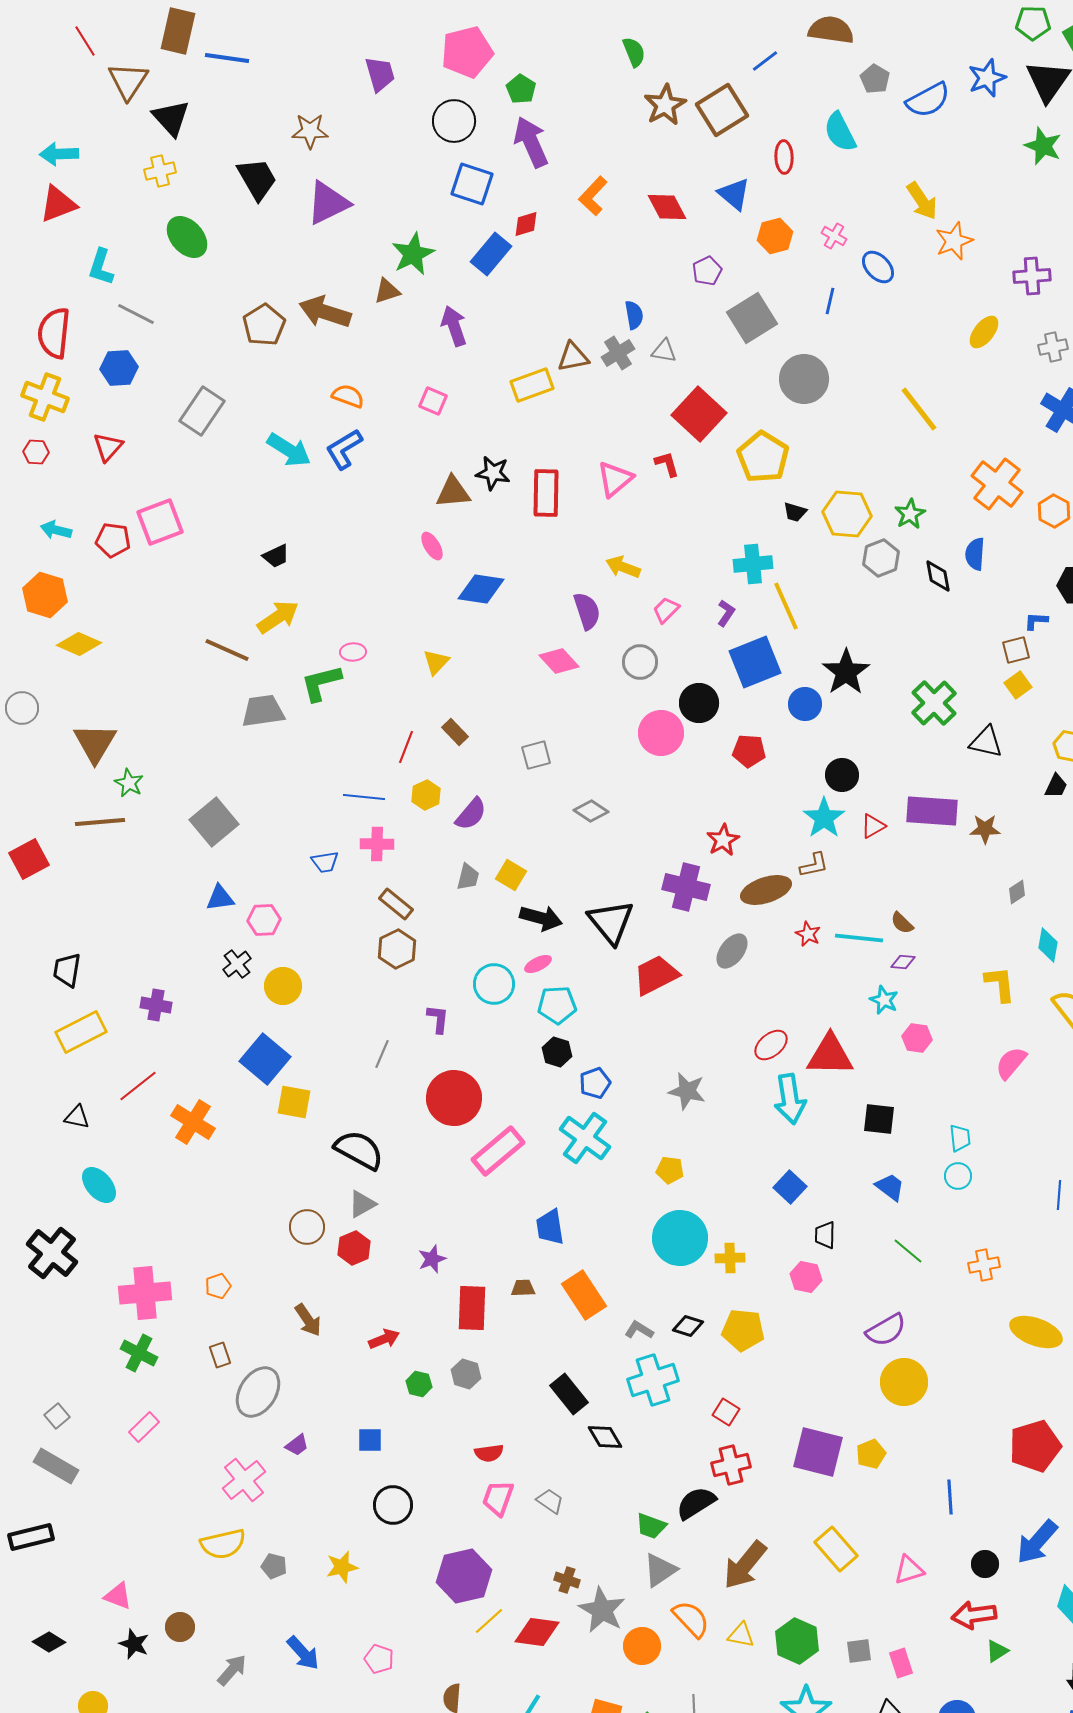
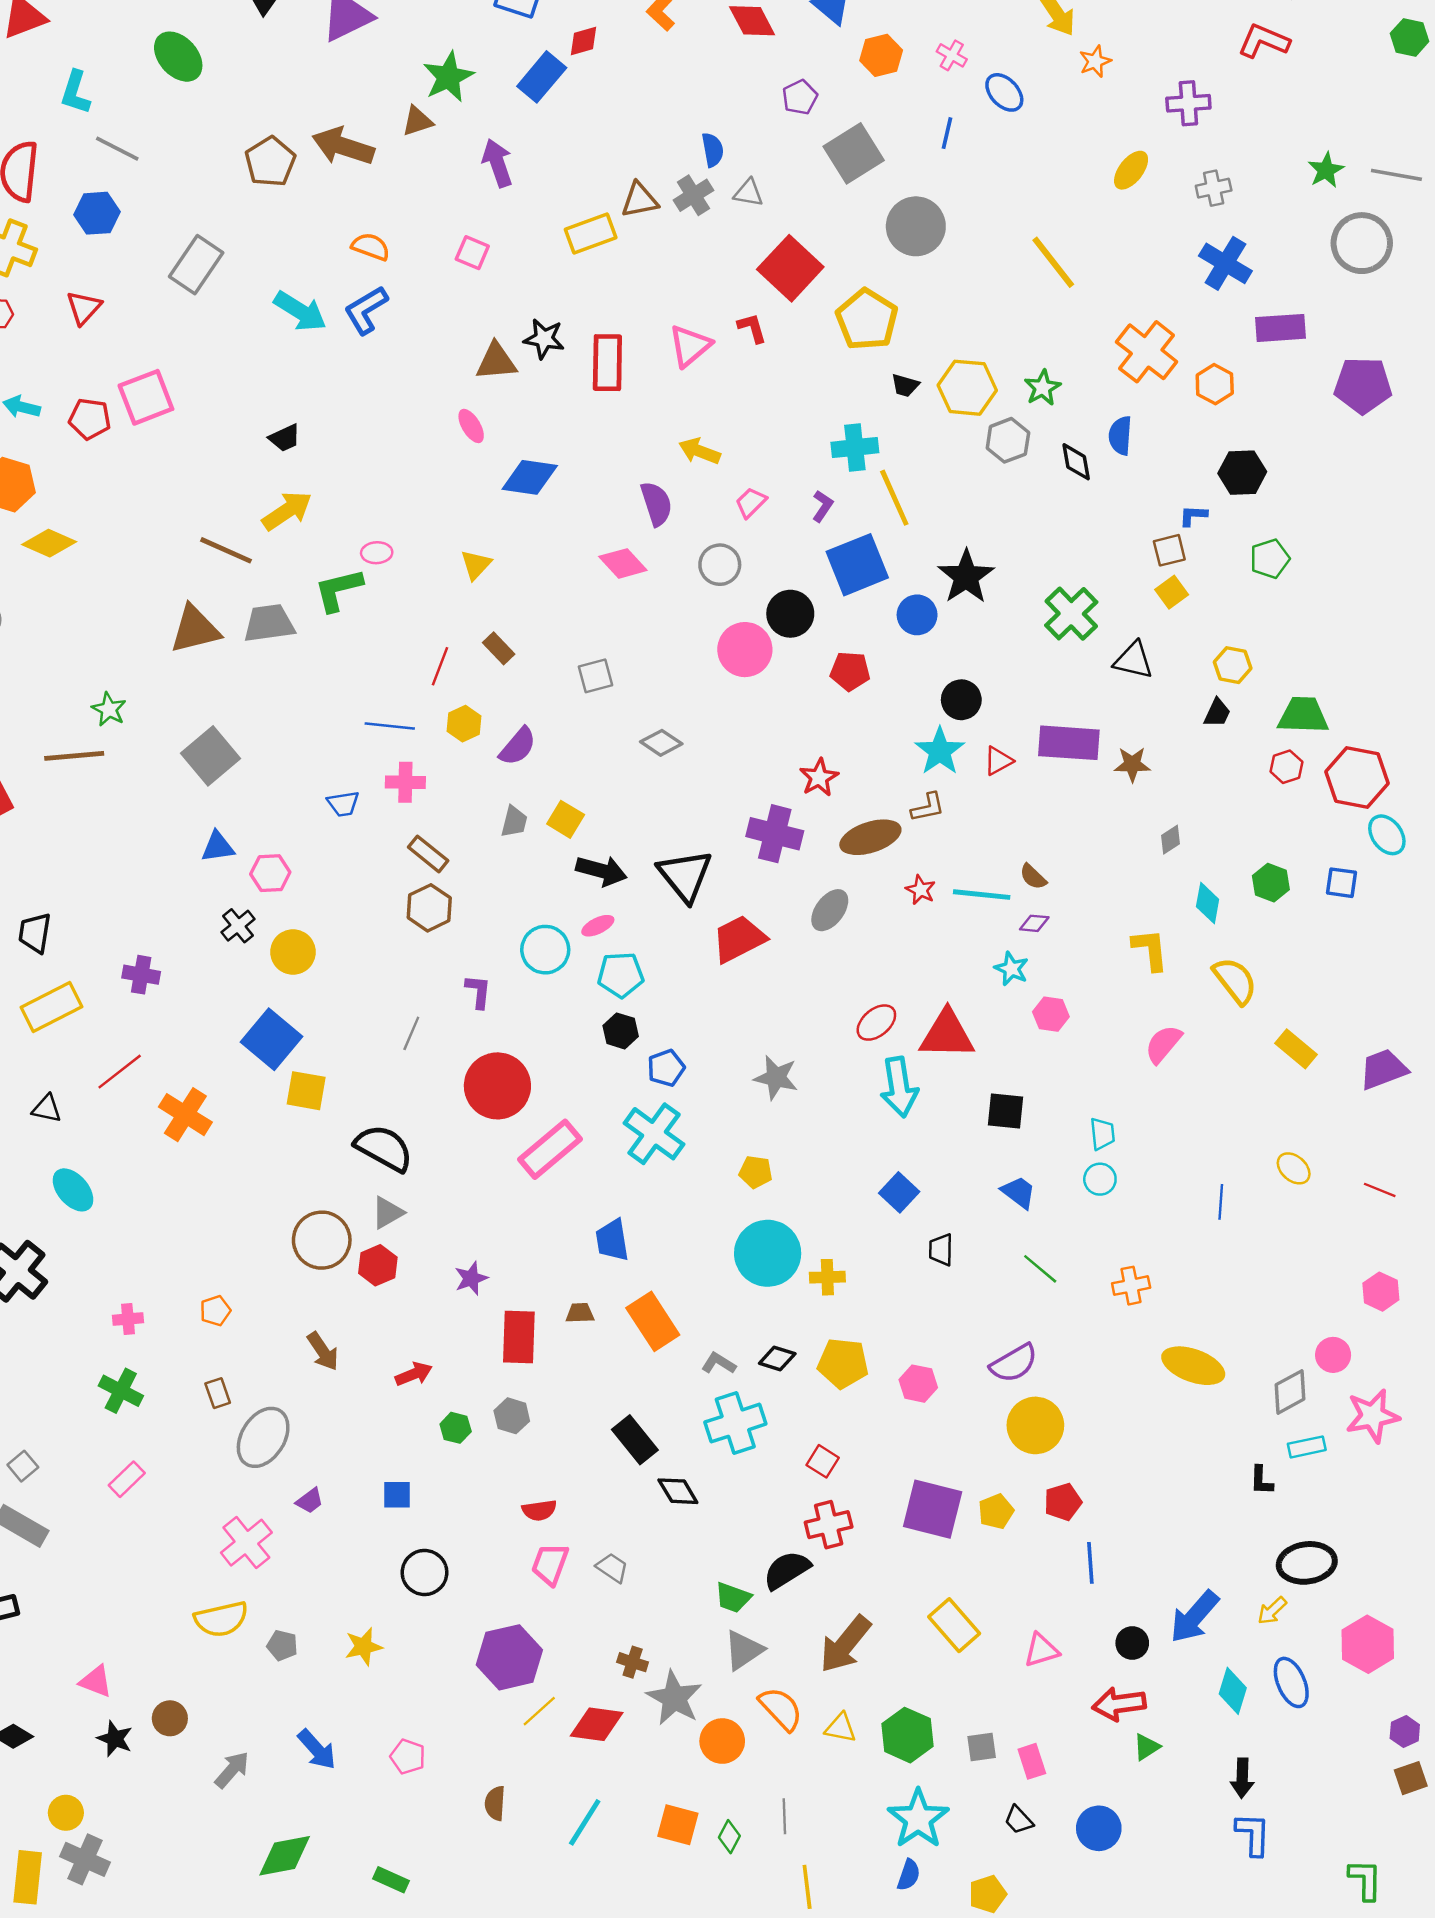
orange star: (954, 241) -> (1095, 61), size x0.7
brown triangle: (95, 743) -> (195, 629), moved, turned 45
brown circle: (307, 1227) -> (322, 1240), size x1.4
pink hexagon: (806, 1277) -> (918, 1384), moved
pink cross: (145, 1293) -> (128, 1319), size x0.5
red pentagon: (1035, 1446) -> (1063, 1502), moved, size x0.6

